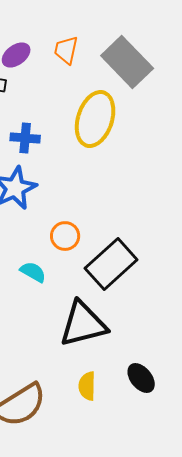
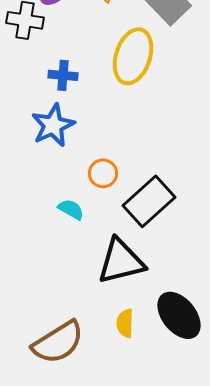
black ellipse: (141, 378) -> (179, 315), size x1.6

